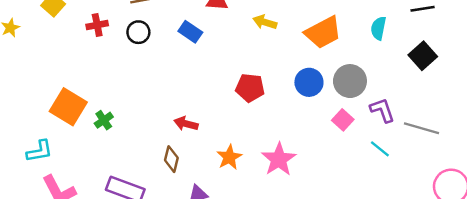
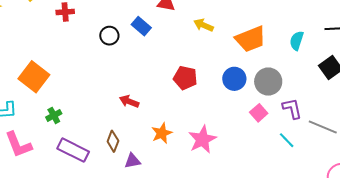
black circle: (138, 32) -> (109, 36), moved
green cross: (104, 120) -> (54, 115), moved
brown diamond: (171, 159) -> (113, 141), moved

